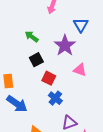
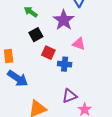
blue cross: (55, 98) -> (65, 64), moved, turned -32

